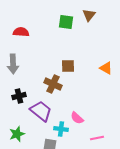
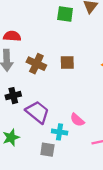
red semicircle: (21, 32) -> (12, 36), moved
brown cross: (53, 84) -> (36, 64), moved

